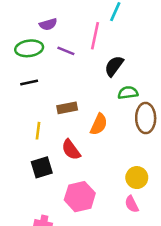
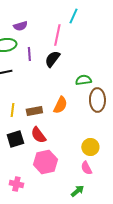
purple line: (66, 51) -> (29, 54), moved, turned 64
black semicircle: (114, 66) -> (52, 59), moved
brown rectangle: (67, 108) -> (34, 111), moved
red semicircle: (71, 150) -> (38, 135), moved

